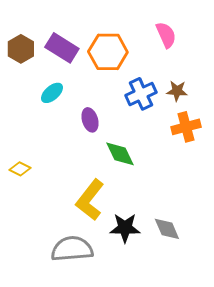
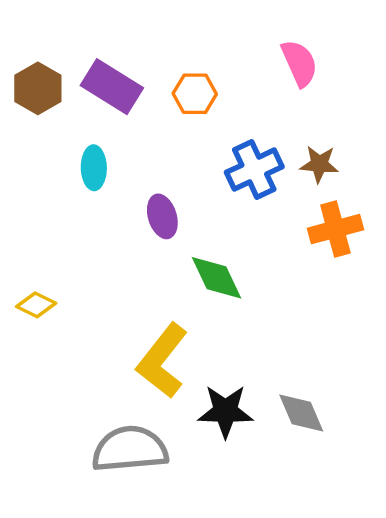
orange hexagon: (108, 52) -> (195, 94), size x0.6
cyan ellipse: (52, 93) -> (94, 168), turned -50

